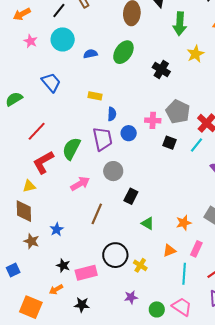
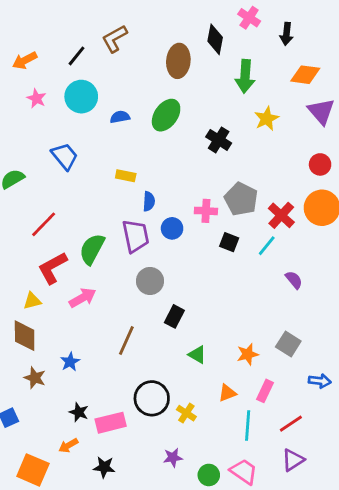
pink arrow: (80, 184) -> (83, 298), moved

